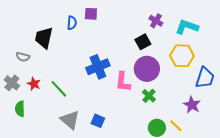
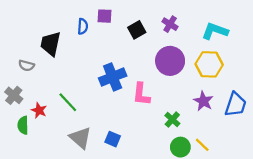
purple cross: (156, 21) -> (170, 24), moved
black square: (143, 42) -> (137, 30), moved
purple circle: (147, 69) -> (170, 61), moved
blue trapezoid: (205, 78) -> (236, 105), moved
red star: (34, 84) -> (39, 110), moved
green cross: (149, 96) -> (172, 119), moved
purple star: (192, 105) -> (203, 101), moved

